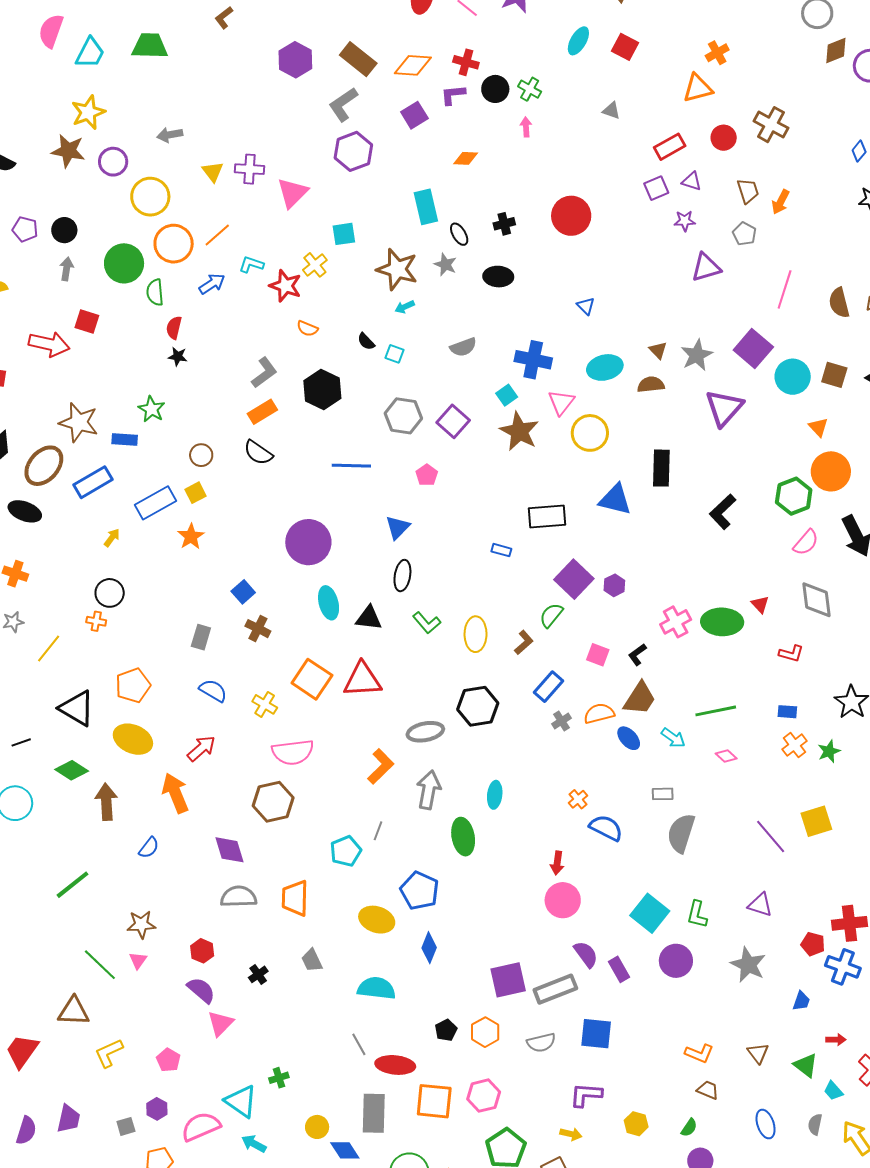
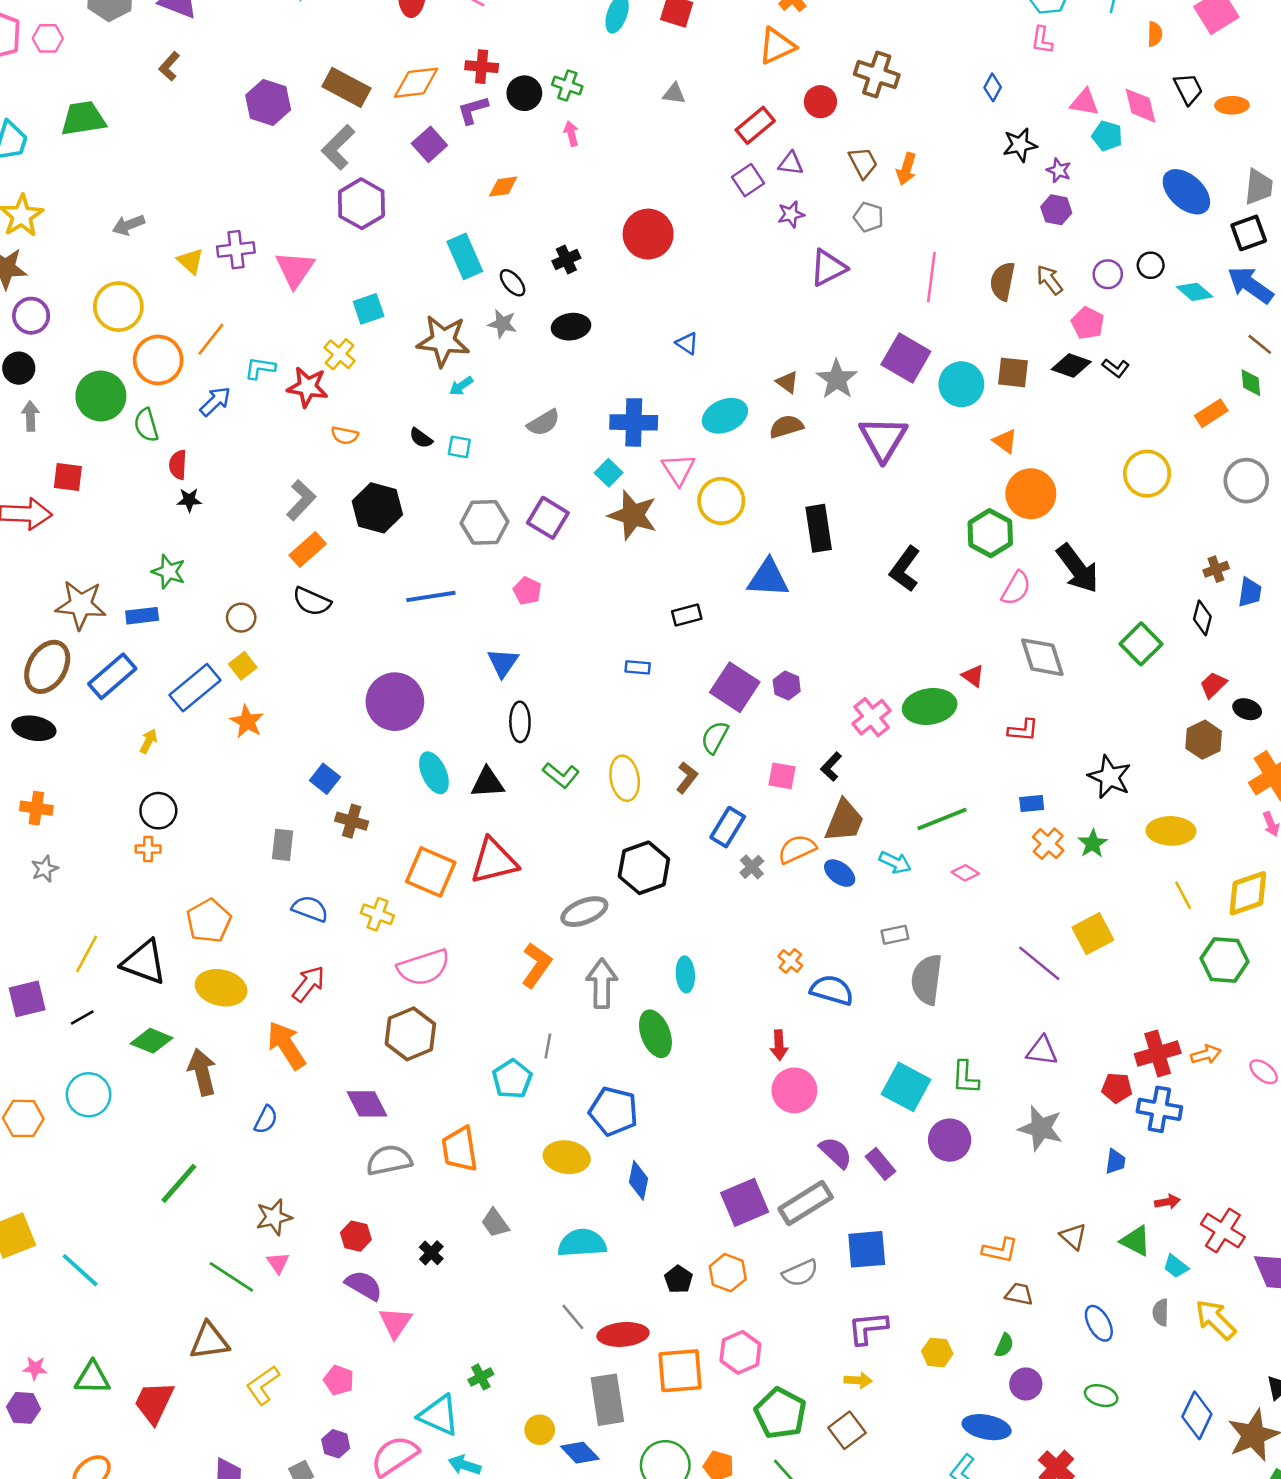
purple circle: (113, 162) -> (31, 316), moved
brown semicircle: (839, 303) -> (1003, 281), turned 36
black rectangle: (547, 516) -> (687, 615), size x0.6
yellow line: (49, 648) -> (87, 954), moved

